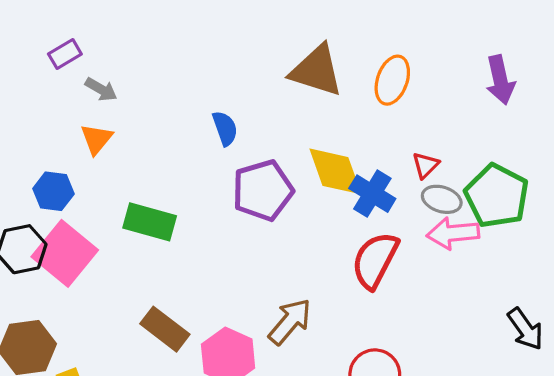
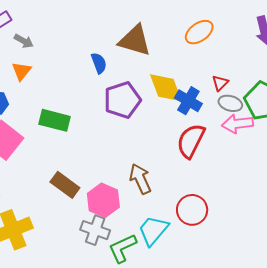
brown triangle: (316, 71) -> (135, 40), moved
orange ellipse: (392, 80) -> (199, 32), turned 36
brown arrow: (290, 322) -> (140, 179), turned -64

